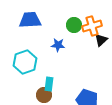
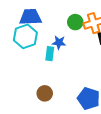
cyan hexagon: (25, 62) -> (25, 36), moved
cyan rectangle: (49, 84) -> (50, 54), moved

